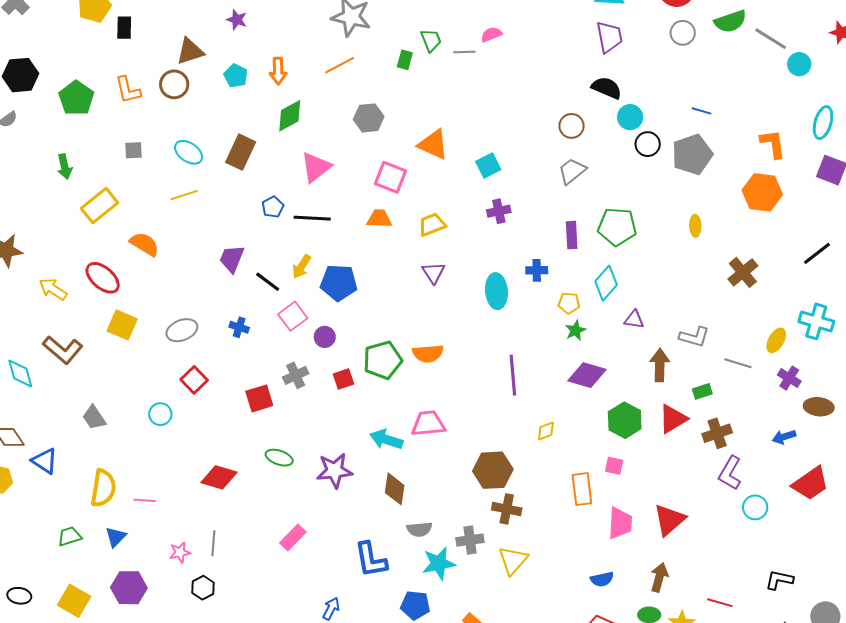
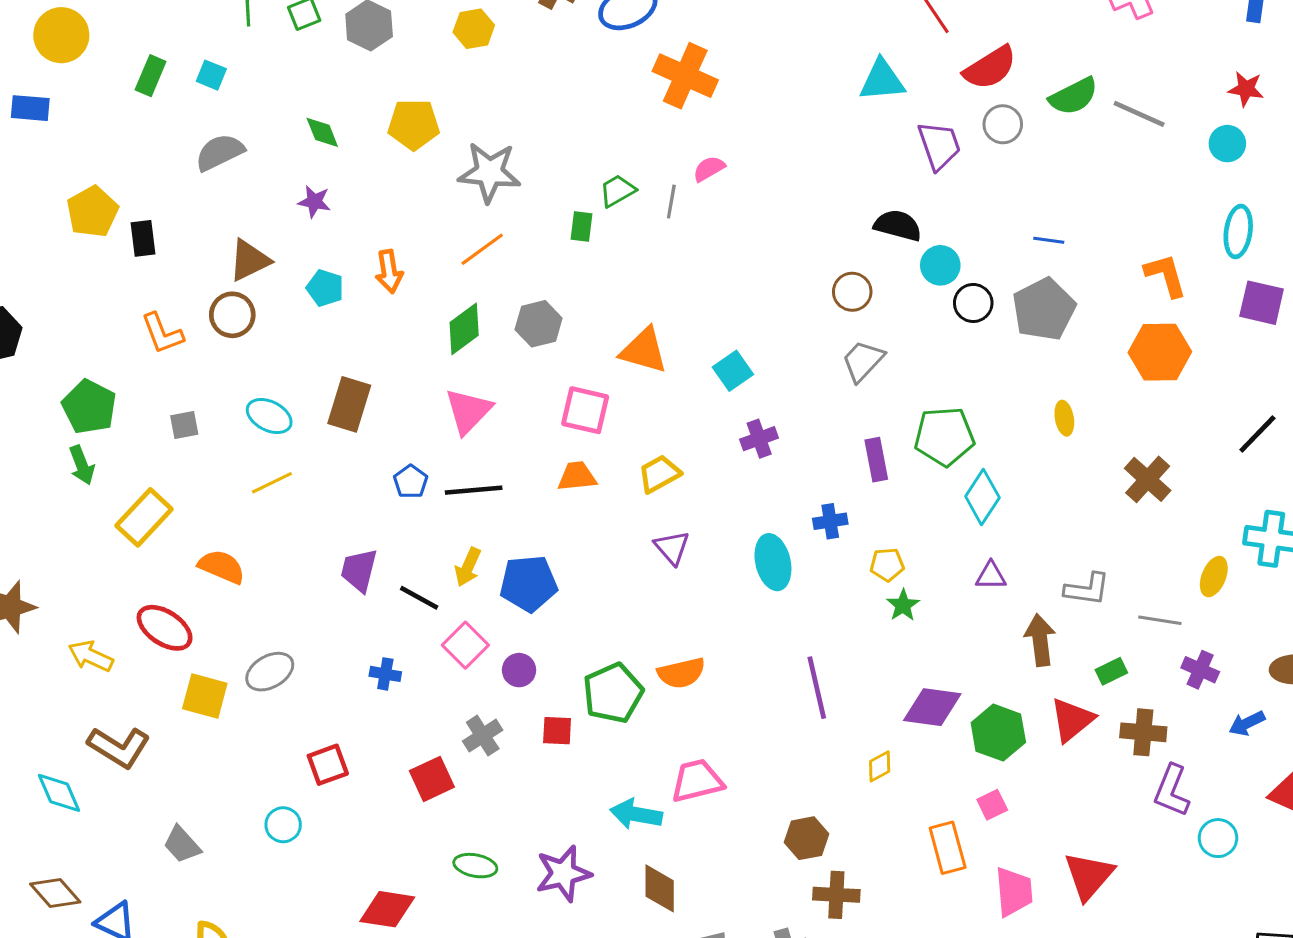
purple trapezoid: (609, 37) -> (939, 145), moved
green trapezoid: (431, 40) -> (617, 191), turned -90
gray line: (464, 52) -> (671, 202), turned -70
cyan circle: (799, 64) -> (1227, 144), moved
green pentagon: (76, 98) -> (89, 407), moved
green diamond: (290, 116) -> (464, 329), moved
cyan diamond: (606, 283) -> (982, 497), moved
gray ellipse: (182, 330) -> (270, 672), moved
purple diamond: (587, 375) -> (932, 707), moved
purple cross: (789, 378) -> (1200, 670), moved
red square: (343, 379) -> (557, 731), turned 30
red square: (194, 380) -> (328, 765), turned 32
brown cross: (717, 433) -> (1143, 732), turned 32
pink square: (614, 466) -> (992, 805), turned -30
brown hexagon: (493, 470) -> (806, 838), size x0.7

